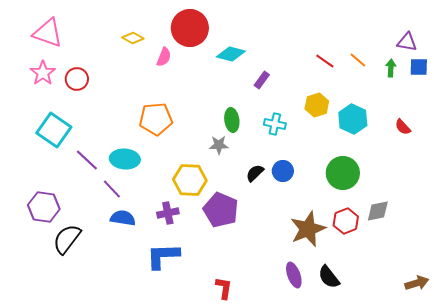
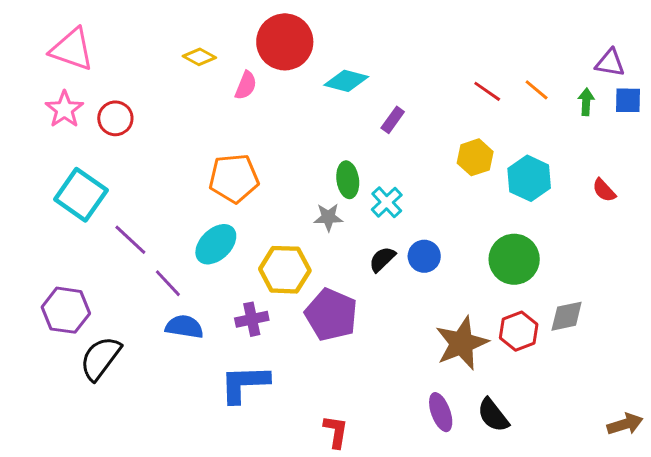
cyan cross: (275, 124) -> (387, 202), moved, turned 35
cyan ellipse: (125, 159) -> (216, 244), moved, turned -48

